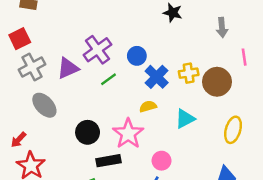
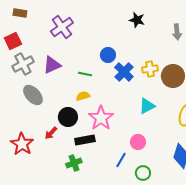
purple cross: (97, 50) -> (62, 27), moved
green line: (108, 79) -> (85, 74), turned 48
yellow semicircle: (148, 106) -> (83, 96), moved
red arrow: (18, 140) -> (51, 133), moved
pink circle: (162, 161) -> (138, 142), moved

